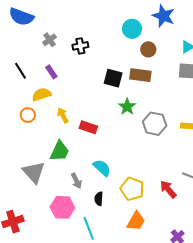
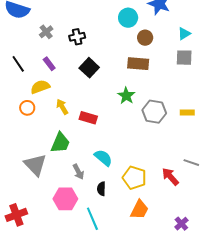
black square: (113, 78) -> (89, 68), moved, turned 30

